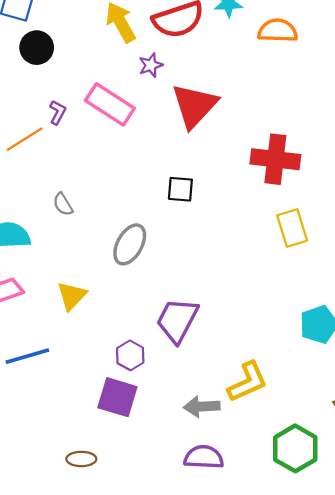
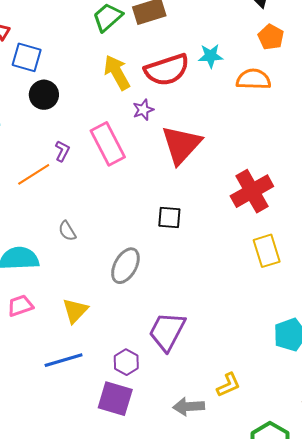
pink rectangle: (110, 104) -> (108, 144), turned 30
red cross: (275, 159) -> (252, 191), turned -36
blue line: (27, 356) -> (64, 360), moved
yellow L-shape: (248, 382) -> (228, 385), size x0.7

